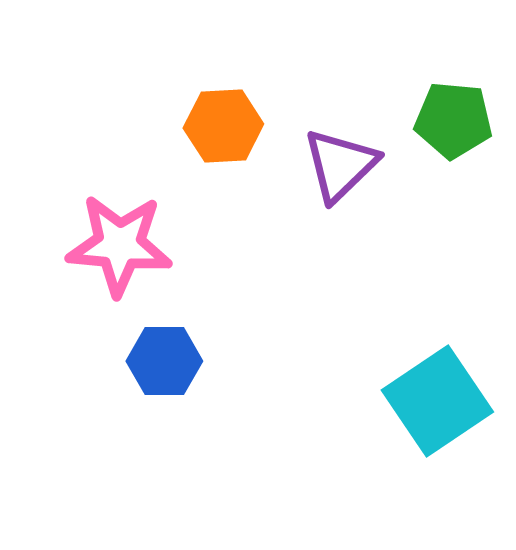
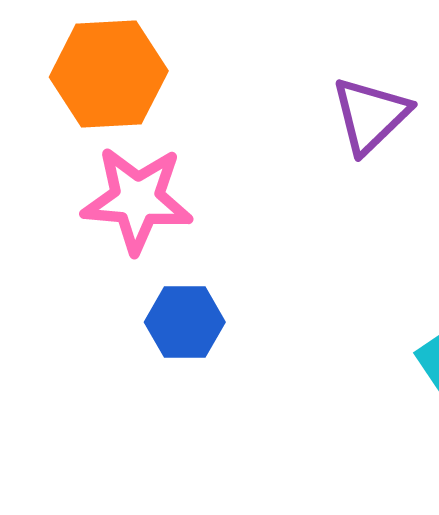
orange hexagon: (223, 126) -> (109, 74), moved, size x1.4

